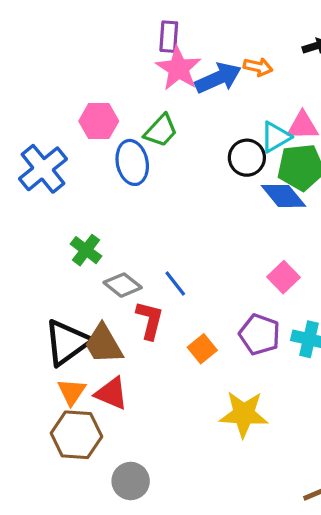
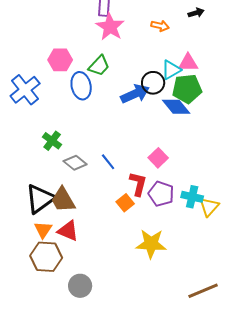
blue arrow: (218, 78) -> (135, 94), moved
pink square: (284, 277) -> (158, 158), moved
red L-shape: (150, 320) -> (138, 184), moved

